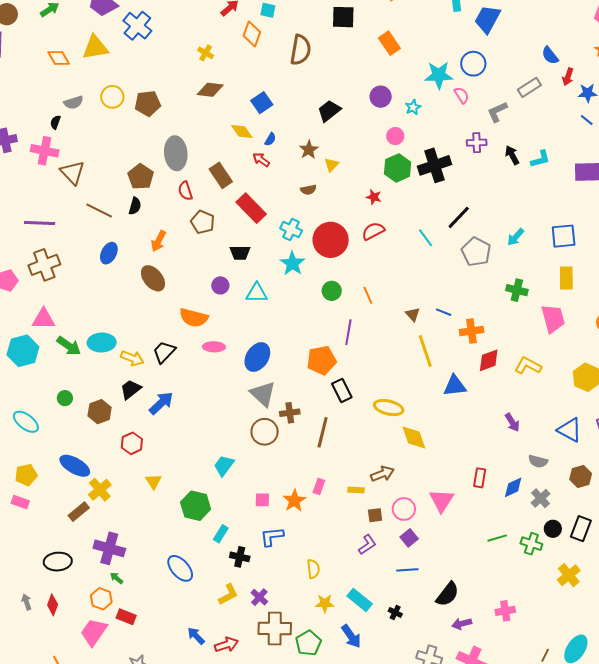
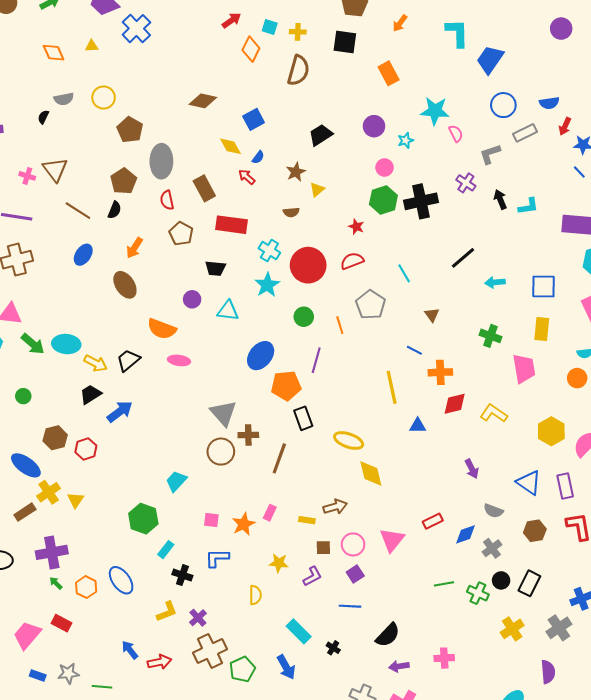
yellow triangle: (95, 48) -> (92, 46), size x0.5
yellow cross: (206, 53) -> (298, 32), moved, turned -35
blue semicircle: (550, 55) -> (549, 103), turned -66
blue circle: (473, 64) -> (503, 105), moved
brown pentagon: (148, 103) -> (130, 130), moved, turned 30
purple cross: (477, 143) -> (466, 183), turned 30
pink cross: (45, 151) -> (27, 176), moved, size x0.6
red rectangle: (251, 208) -> (231, 225), turned -44
black line: (459, 217) -> (463, 258), moved
cyan arrow: (516, 237) -> (495, 282), turned 36
gray pentagon: (476, 252) -> (371, 305), moved
brown triangle: (413, 314) -> (432, 315), moved
blue ellipse: (257, 357) -> (261, 356), moved
blue triangle: (455, 386) -> (418, 426), size x0.7
brown hexagon: (100, 412) -> (55, 438), moved
red rectangle: (480, 478) -> (433, 521), turned 48
yellow triangle: (153, 481) -> (75, 500), moved
purple cross: (109, 548) -> (52, 552), turned -32
orange hexagon: (101, 599) -> (86, 587), moved
yellow star: (325, 603) -> (279, 563), moved
brown cross: (275, 629) -> (210, 651), turned -32

